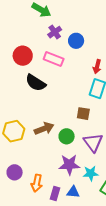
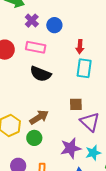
black semicircle: (36, 83) -> (41, 74), moved
brown square: (83, 114) -> (76, 104), moved
green circle: (67, 136) -> (34, 138), moved

